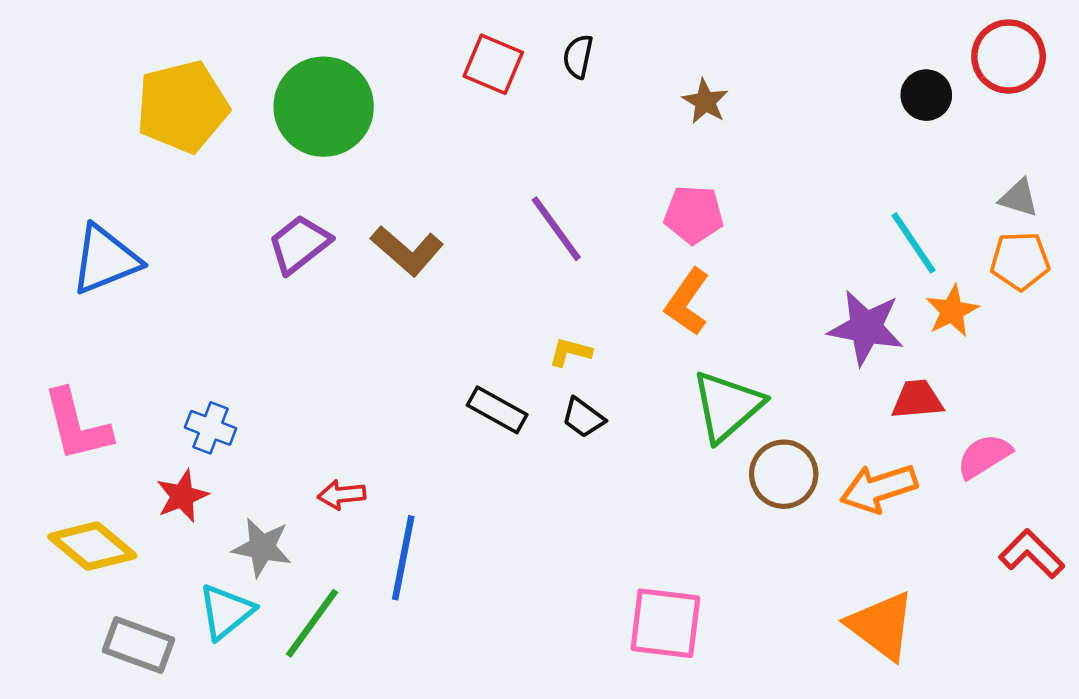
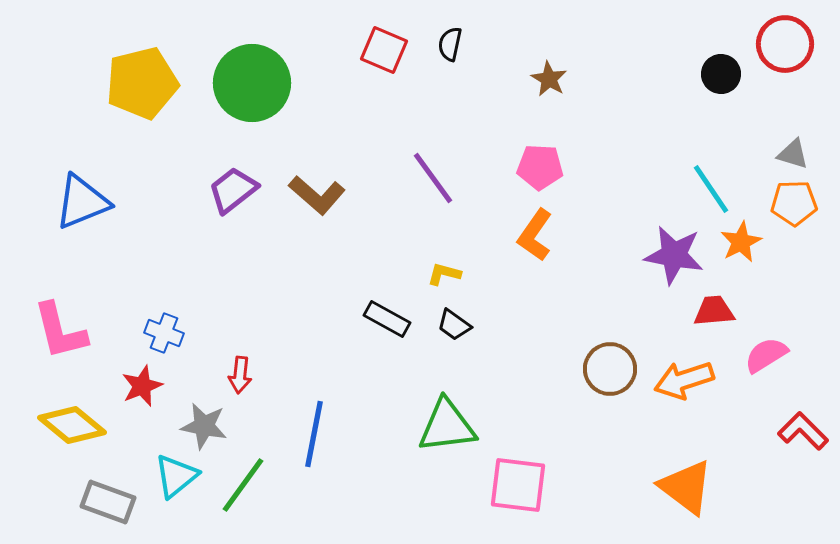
green triangle: (727, 406) -> (447, 426), moved, turned 34
red arrow: (342, 495) -> (240, 375), moved, turned -78

